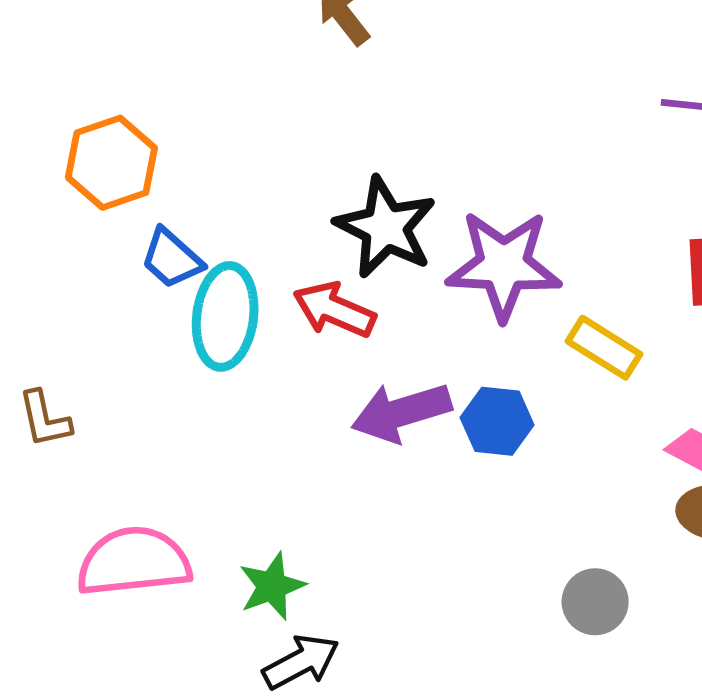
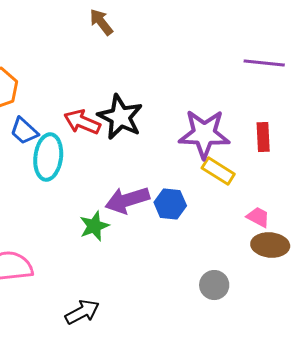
purple star: (504, 265) -> (204, 134), moved
red arrow: (334, 310) -> (82, 122), moved
green star: (272, 586) -> (94, 226), moved

